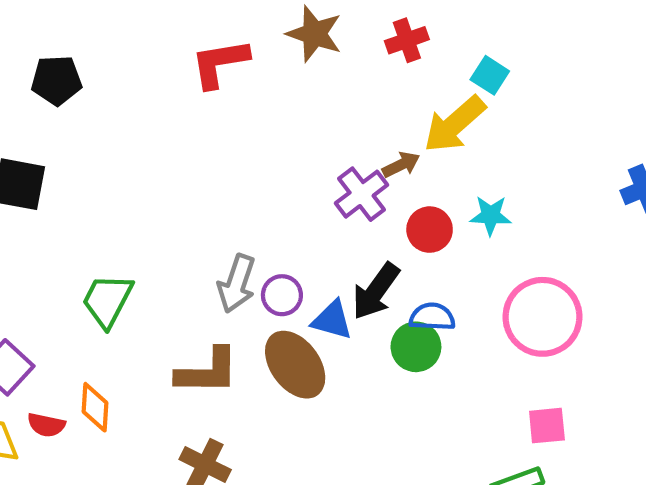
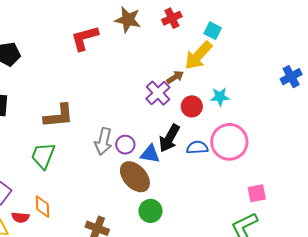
pink circle: (542, 317) -> (229, 142), moved
green circle: (416, 347) -> (151, 211), moved
brown L-shape: (207, 371) -> (59, 116), moved

